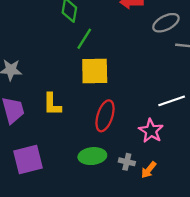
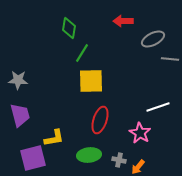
yellow L-shape: (52, 104) -> (54, 138), moved, turned -100

